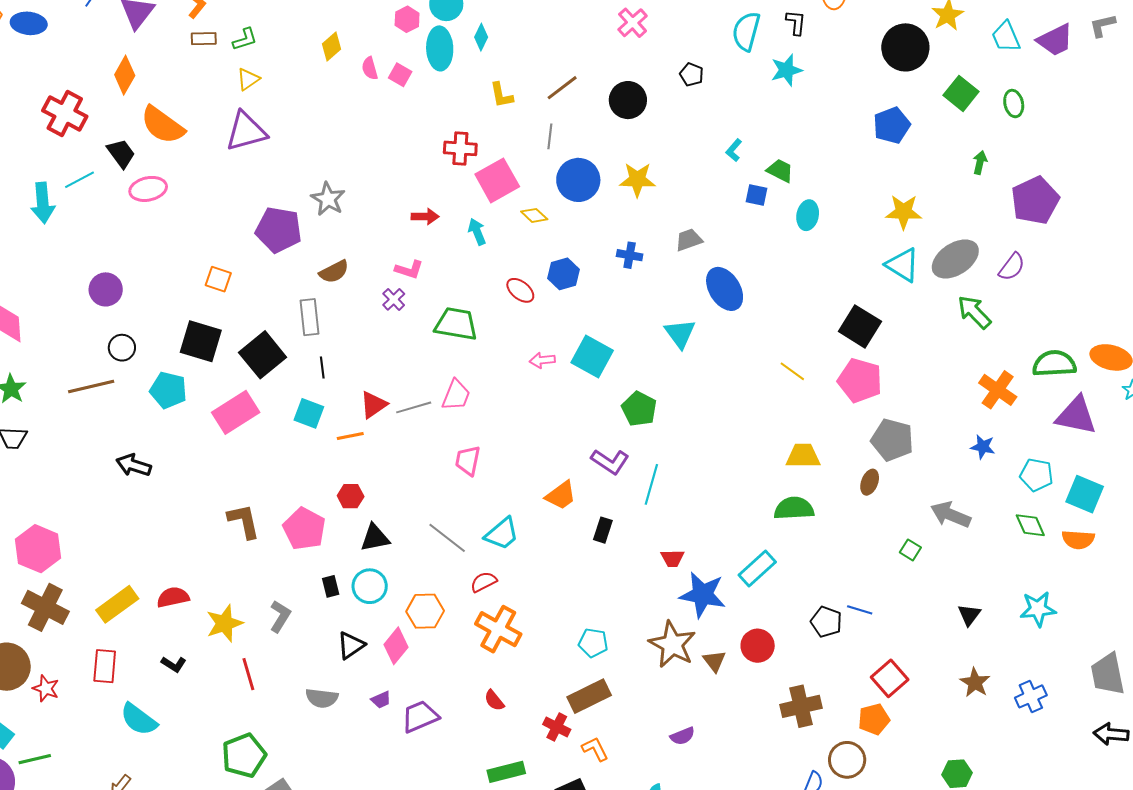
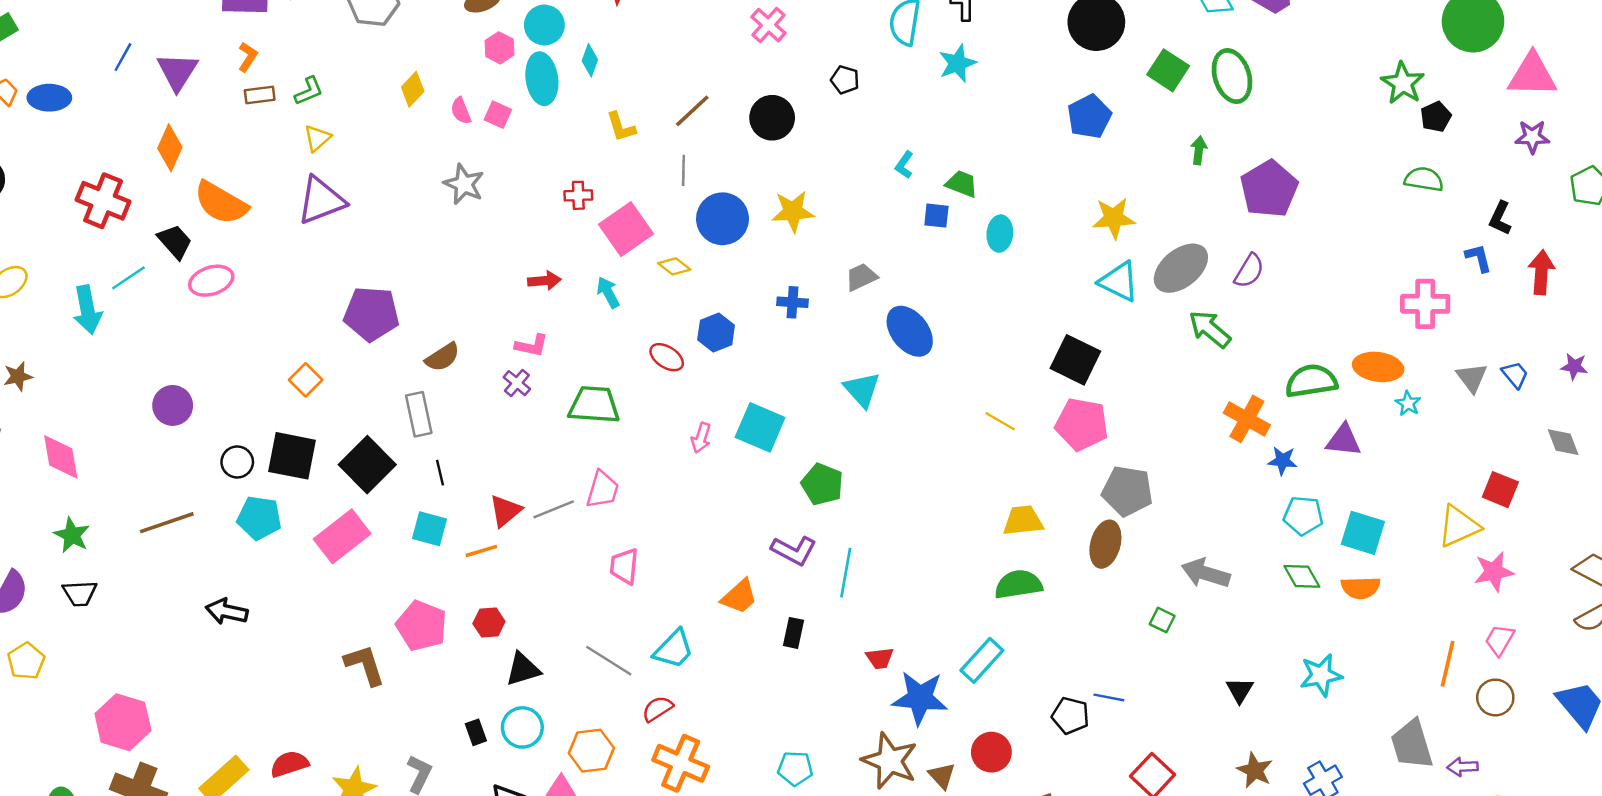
green ellipse: (1014, 104) -> (1232, 76), size x1.6
red cross: (460, 148) -> (578, 195), size x0.7
gray star: (328, 199) -> (464, 184), moved
orange square: (218, 279) -> (306, 380), turned 32
black circle: (122, 348) -> (237, 462), moved
pink arrow: (542, 360) -> (701, 438), turned -60
purple triangle: (1076, 415) -> (1344, 440), size x0.7
blue star: (983, 447) -> (1283, 461), moved
brown ellipse: (870, 482) -> (1105, 544), size x1.5
pink pentagon: (304, 529) -> (422, 626), moved

